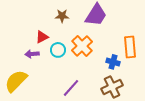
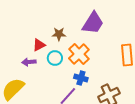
brown star: (62, 16) -> (59, 34), moved
blue cross: (113, 62) -> (81, 78), moved

